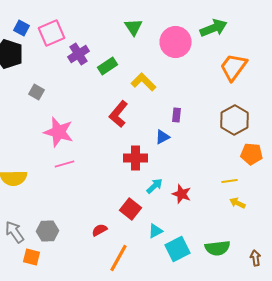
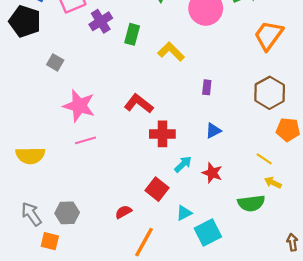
green rectangle: (108, 66) -> (132, 34), turned -42
red L-shape: (118, 114) -> (139, 104), moved, turned 88
blue triangle: (162, 137) -> (213, 131), moved
yellow line: (230, 181) -> (264, 159), turned 42
green semicircle: (218, 248) -> (251, 203), moved

